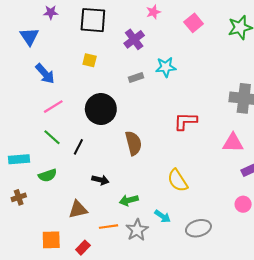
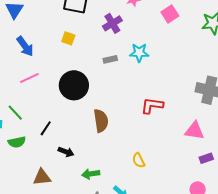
green line: (52, 137) -> (15, 113), moved
black line: (78, 147) -> (46, 128), moved
yellow semicircle: (178, 180) -> (139, 160), size x0.7

